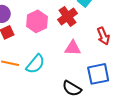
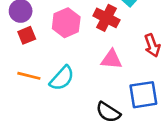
red cross: (68, 16) -> (106, 18), turned -30

